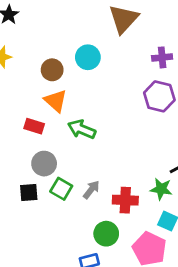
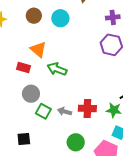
brown circle: (52, 70) -> (34, 16), moved
gray arrow: (91, 190) -> (65, 111), turned -112
black square: (29, 192) -> (24, 139), moved
red cross: (125, 200) -> (87, 108), moved

